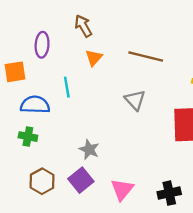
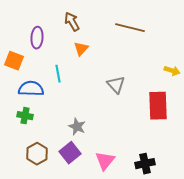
brown line: (146, 56) -> (130, 28), moved
orange square: (15, 72) -> (14, 61), turned 30

